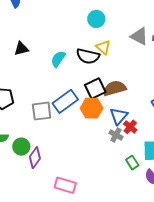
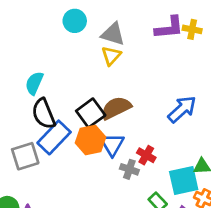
gray triangle: (139, 36) -> (113, 34), moved
yellow triangle: (103, 47) -> (111, 56), moved, turned 42
black semicircle: (88, 56) -> (44, 114), moved, turned 65
blue triangle: (119, 116) -> (112, 144), moved

